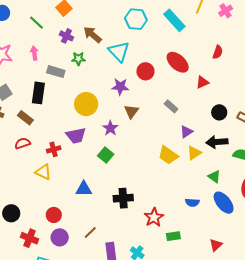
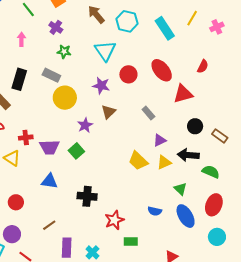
brown arrow: (92, 35) -> (96, 14), moved
gray rectangle: (56, 72) -> (51, 75), moved
red triangle: (202, 82) -> (183, 94), size x1.5
purple trapezoid: (76, 136) -> (49, 147), moved
purple circle: (60, 237) -> (12, 234), moved

